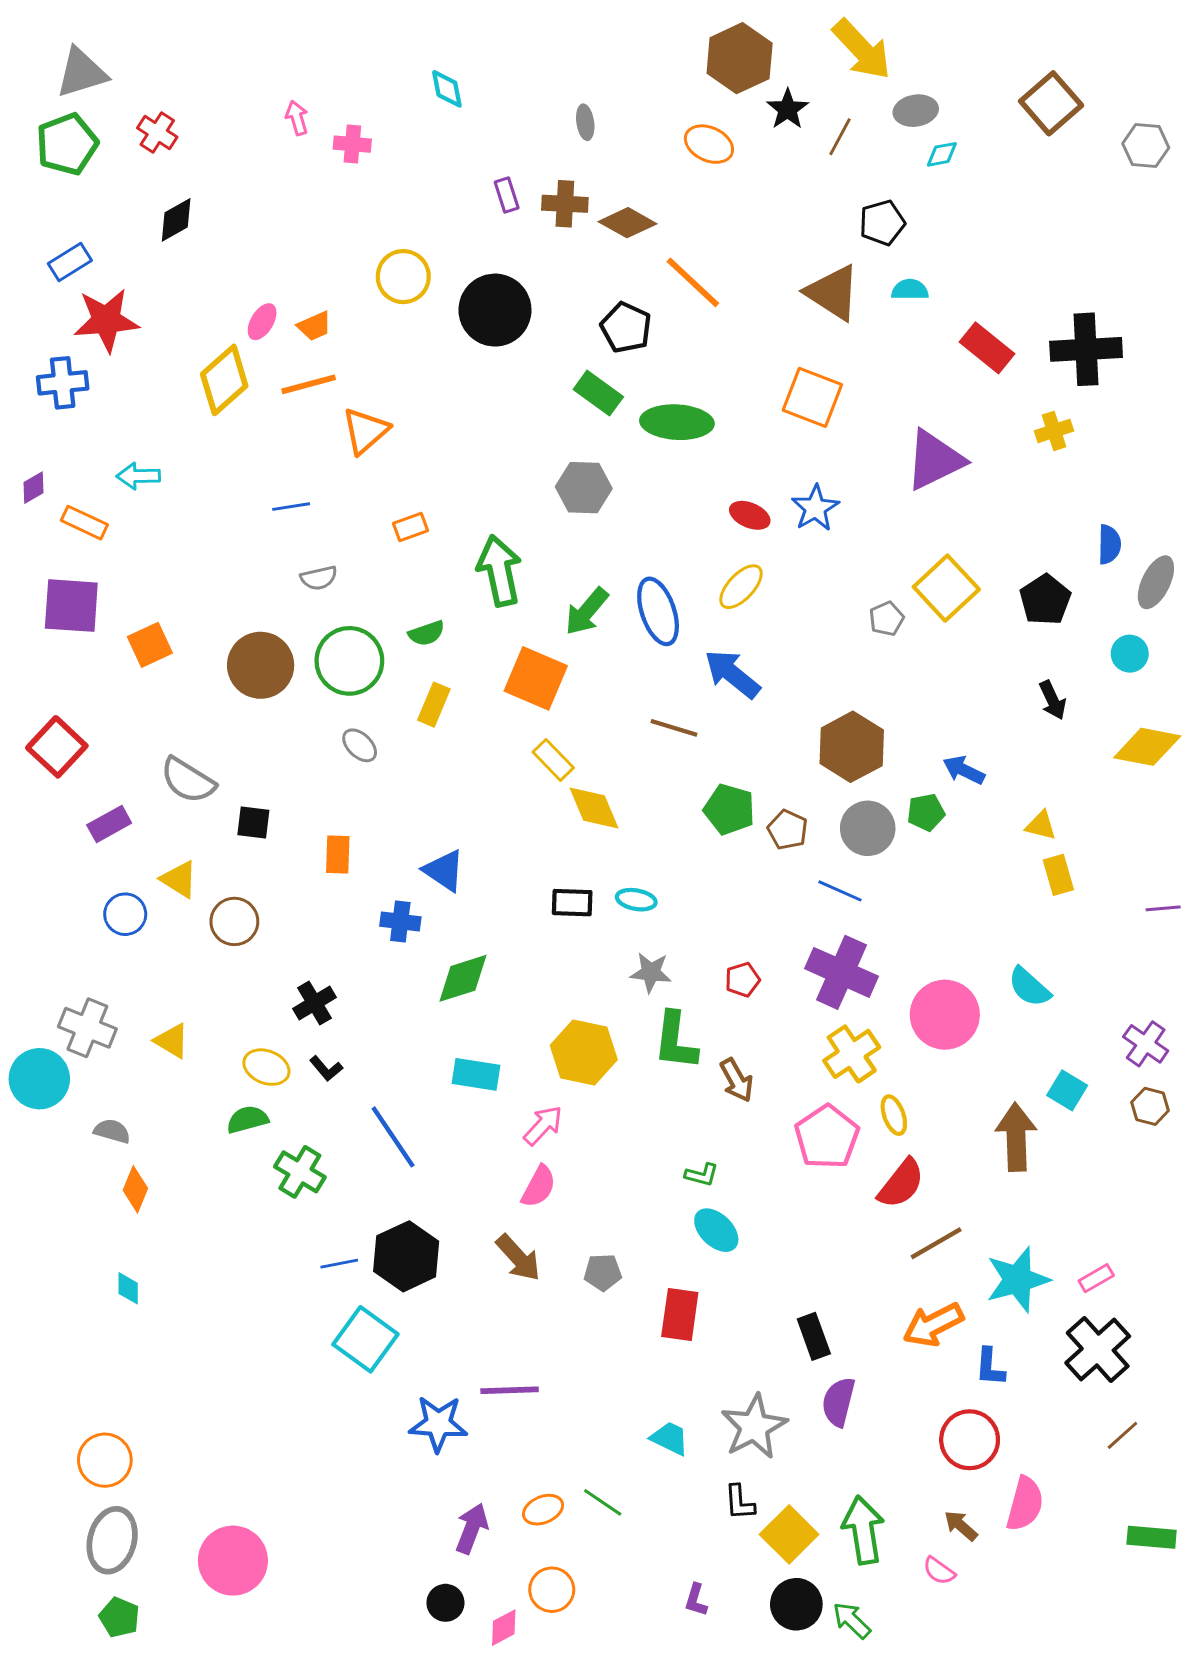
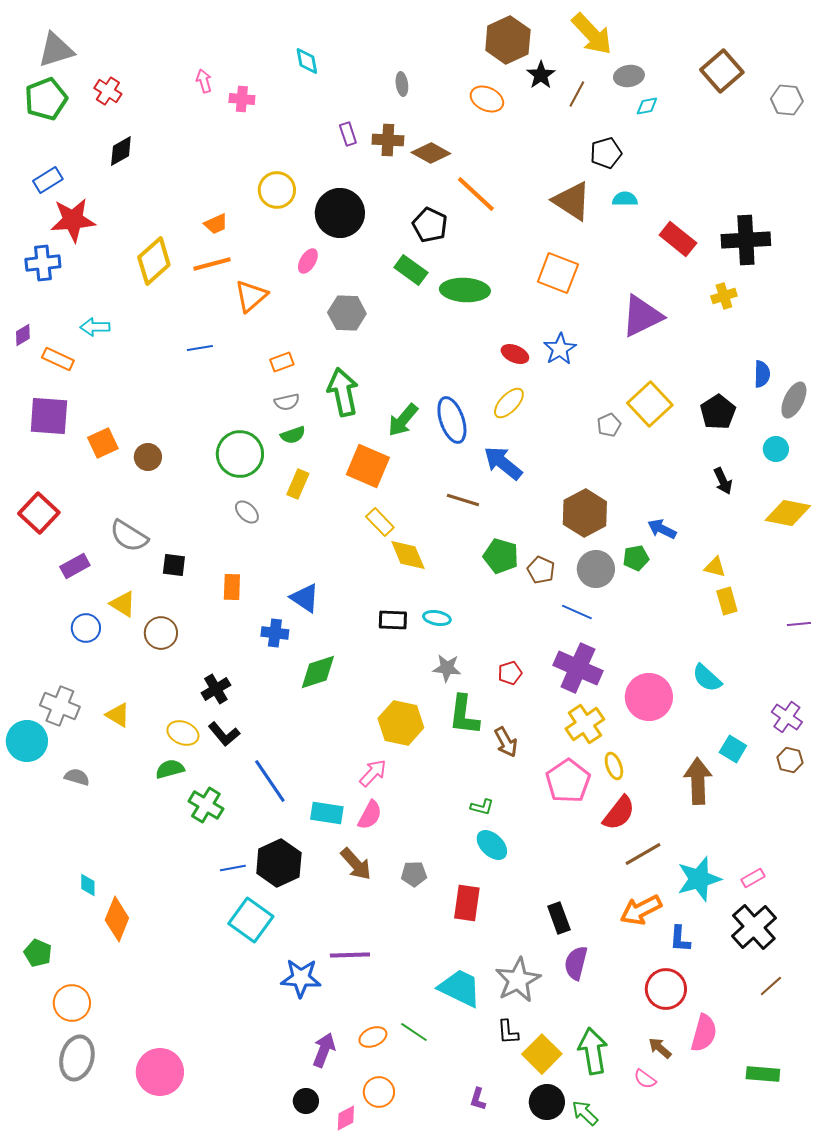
pink ellipse: (262, 322) -> (308, 261), moved
gray hexagon: (584, 488) -> (347, 313), moved
gray semicircle: (319, 578) -> (287, 402), moved
brown circle: (261, 665) -> (148, 457), moved, size x0.6
black L-shape: (326, 1069) -> (224, 734), size x1.4
cyan rectangle: (476, 1074) -> (327, 813), moved
orange diamond: (135, 1189) -> (117, 919), moved, size x1.4
cyan trapezoid: (670, 1438) -> (460, 988), size x1.6
green rectangle: (1152, 1537) -> (763, 1074), moved
green pentagon: (119, 1617) -> (38, 953), moved

